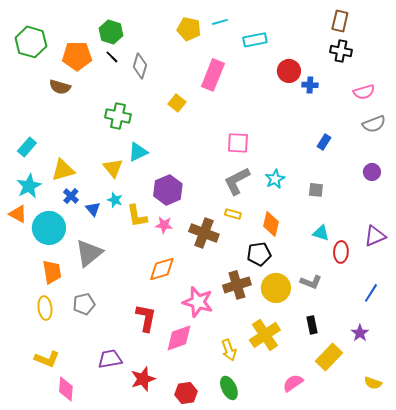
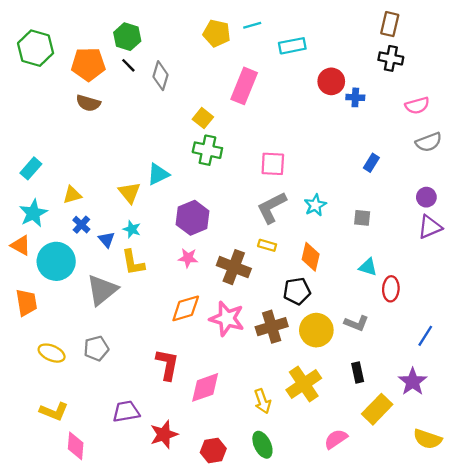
brown semicircle: (60, 87) -> (88, 103), moved
green cross: (118, 116) -> (207, 150), moved
yellow triangle: (63, 170) -> (72, 195), size x0.7
yellow L-shape: (137, 216) -> (133, 262), moved
purple triangle: (375, 236) -> (430, 227), moved
orange trapezoid: (52, 272) -> (26, 303), moved
pink star: (198, 302) -> (227, 319), moved
yellow ellipse: (45, 308) -> (52, 353), turned -60
purple star: (360, 333) -> (413, 382), size x1.4
yellow semicircle: (373, 383) -> (428, 439), size x1.4

